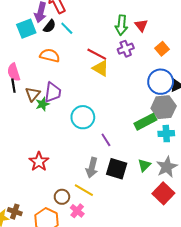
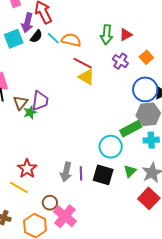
red triangle: (141, 25) -> (126, 35), turned 40
purple cross: (126, 49) -> (120, 61), moved, turned -35
orange semicircle: (50, 55) -> (71, 40), moved
cyan circle: (83, 117) -> (111, 147), moved
purple line: (106, 140) -> (81, 173), moved, turned 32
gray arrow: (92, 168) -> (66, 172), moved
yellow line: (84, 190) -> (19, 188), moved
pink cross: (77, 211) -> (65, 216), size x1.6

